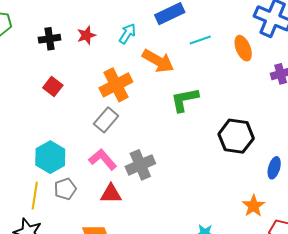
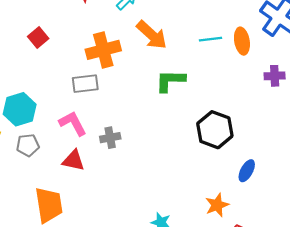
cyan line: (200, 40) -> (210, 39), moved
gray rectangle: (106, 120) -> (85, 84), turned 30
gray cross: (140, 165) -> (110, 138), size x0.7

